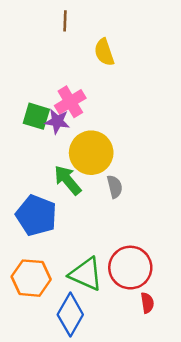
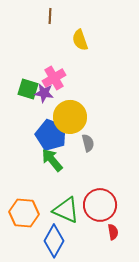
green arrow: (68, 180) -> (52, 160), moved
blue pentagon: (36, 215) -> (51, 135), moved

